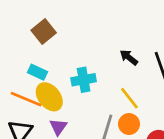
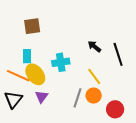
brown square: (44, 31) -> (32, 26), turned 30
cyan rectangle: (37, 72) -> (27, 56), turned 64

